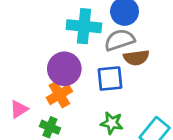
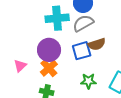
brown semicircle: (136, 58) -> (97, 44), moved
pink triangle: (19, 109) -> (20, 66), moved

